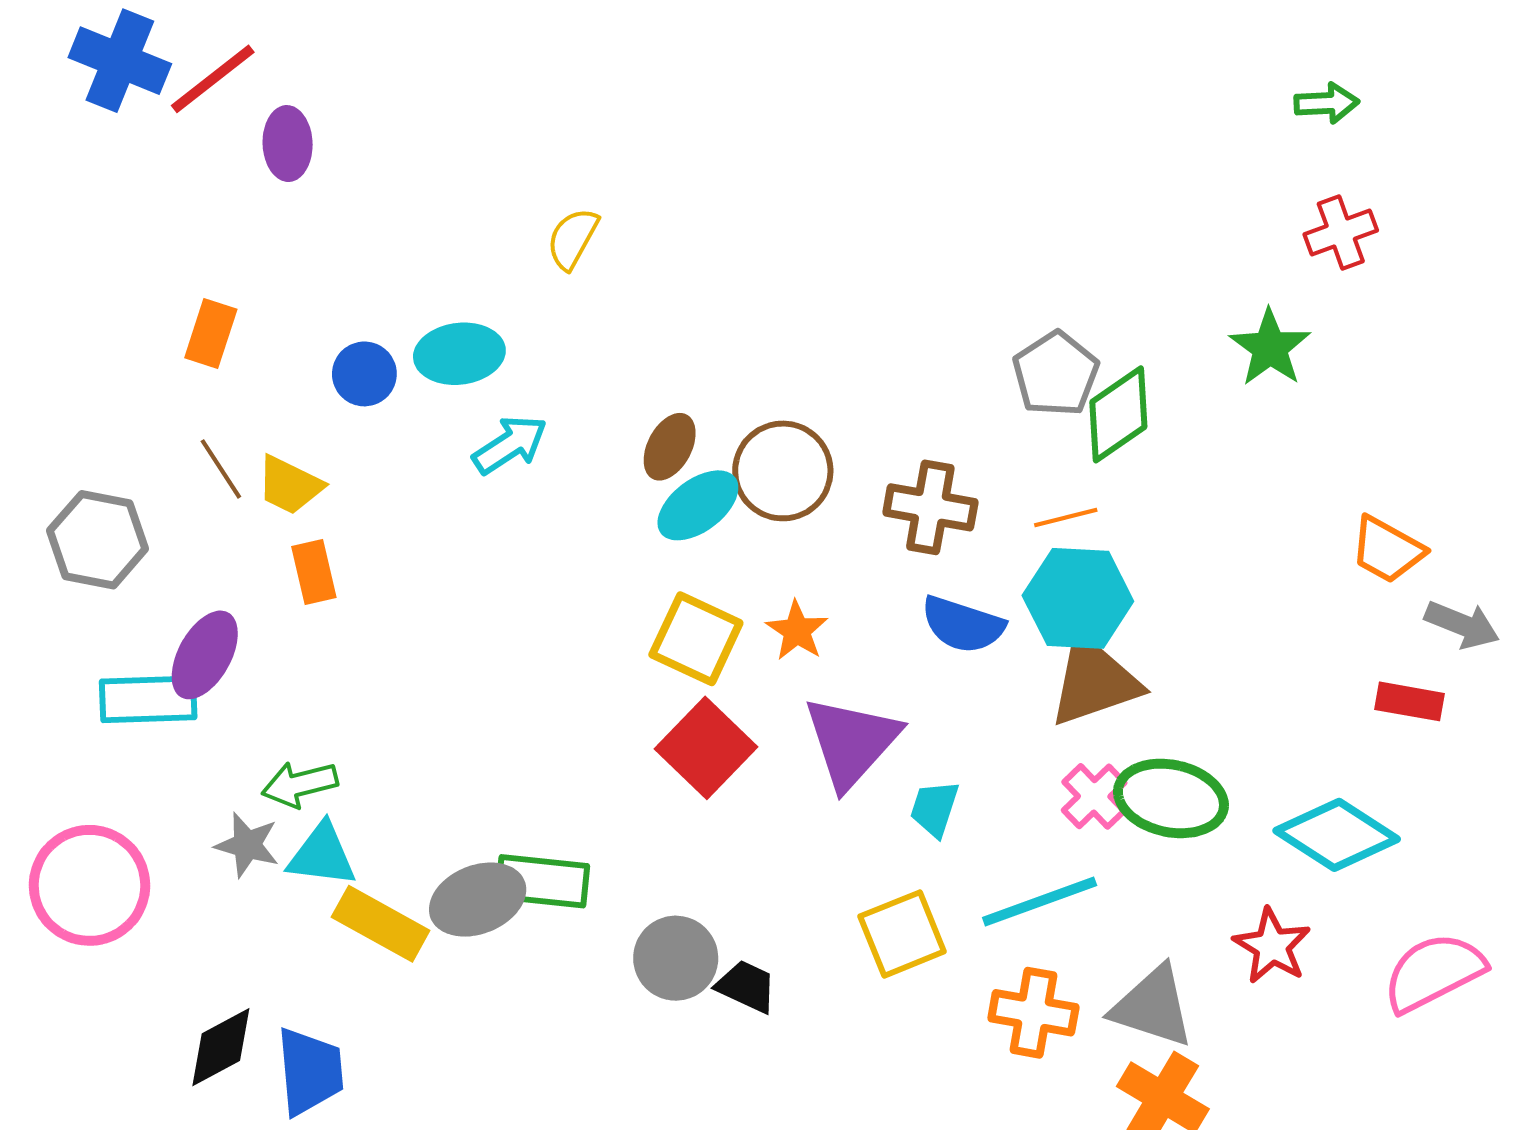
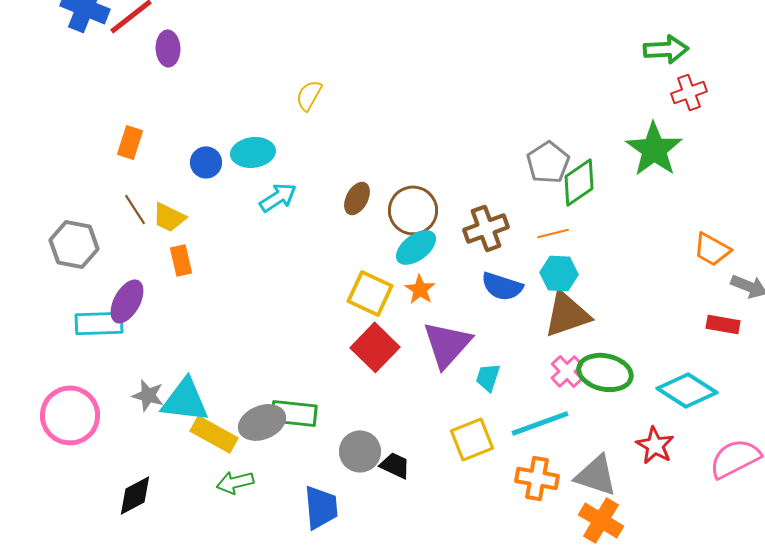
green arrow: (1327, 103) -> (666, 49), moved, size x1.4
green star: (1270, 348) -> (654, 149), size x1.4
cyan ellipse: (698, 505) -> (416, 247), moved
brown cross: (930, 507) -> (486, 228), turned -30
cyan hexagon: (1078, 598) -> (559, 273), size x0.7
green arrow: (300, 784) -> (235, 482), moved
cyan triangle: (322, 855) -> (185, 400), size x1.4
blue trapezoid: (310, 1071) -> (321, 507), moved

